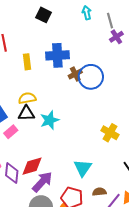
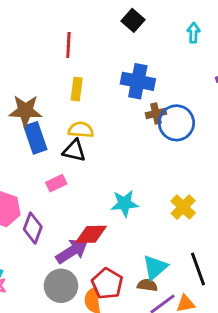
yellow rectangle: (27, 62) -> (77, 89), moved
cyan star: (50, 120) -> (125, 204), moved
pink rectangle: (11, 132) -> (56, 183), moved
red diamond: (32, 166) -> (91, 234), moved
cyan triangle: (83, 168) -> (155, 267), moved

